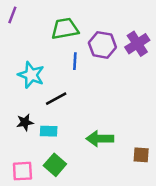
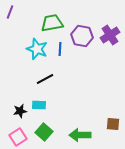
cyan star: (31, 75) -> (37, 49), moved
black star: (25, 122) -> (20, 111), moved
green arrow: (100, 139) -> (80, 135), moved
pink square: (22, 171) -> (18, 137), turned -30

